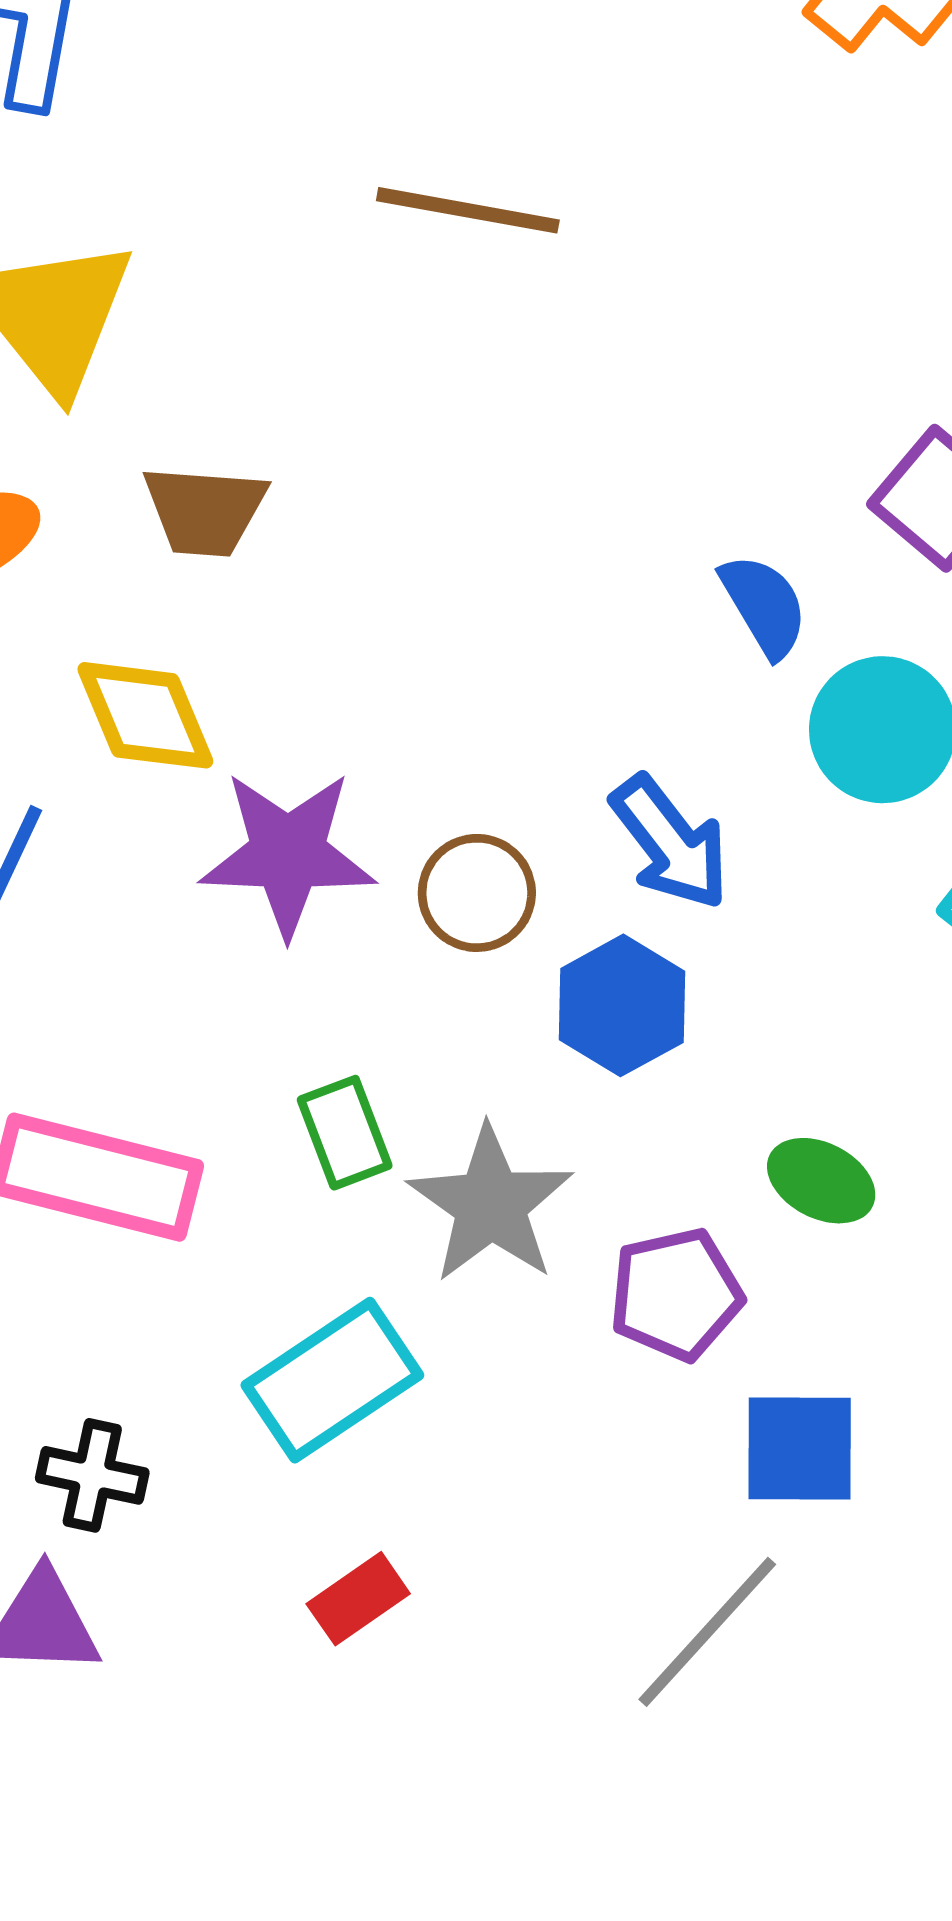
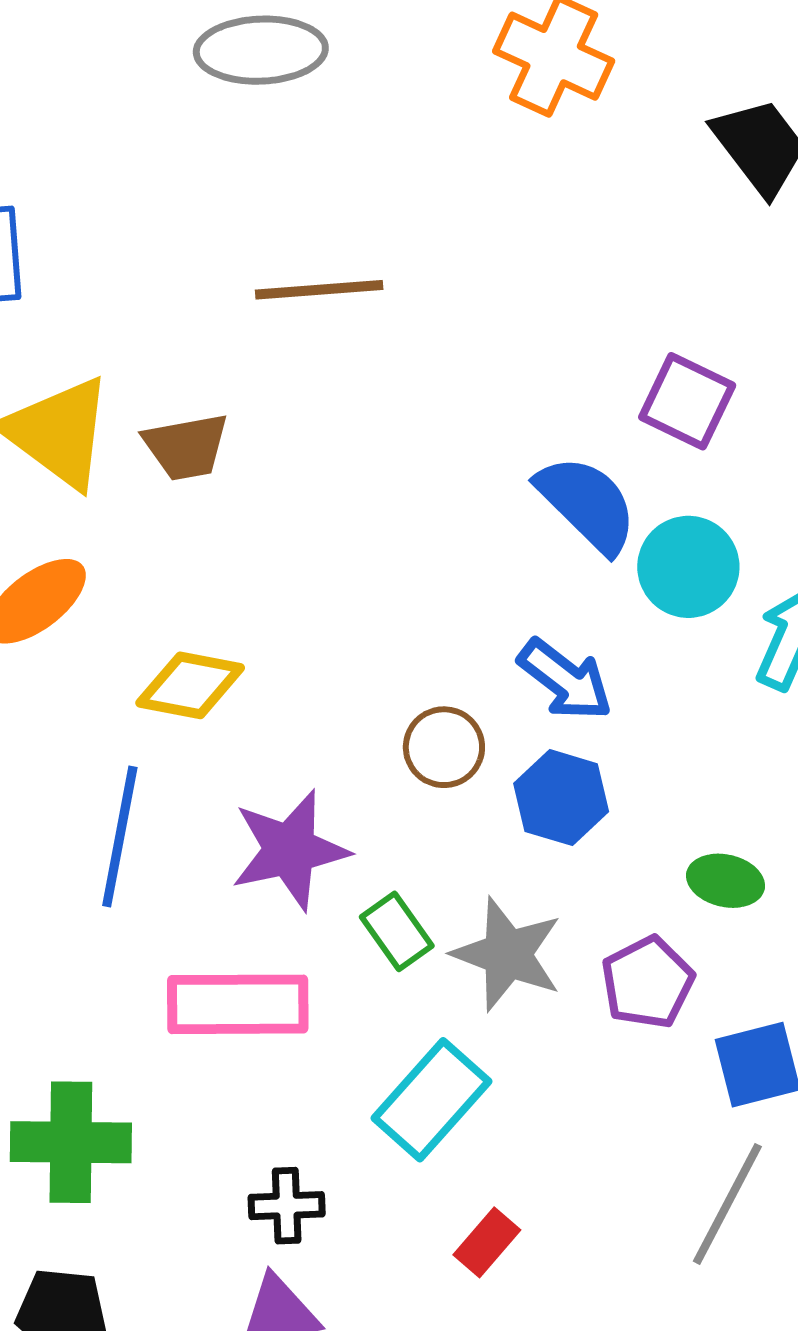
brown trapezoid: (205, 510) -> (186, 447), moved
blue semicircle: (764, 605) -> (587, 504), size x1.5
yellow diamond: (145, 715) -> (190, 685), turned -42
purple star: (288, 854) -> (290, 850), moved

